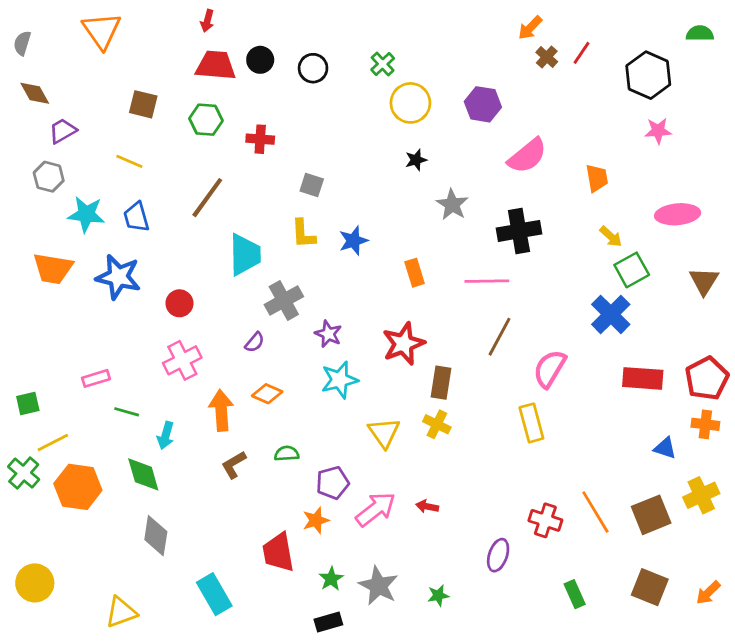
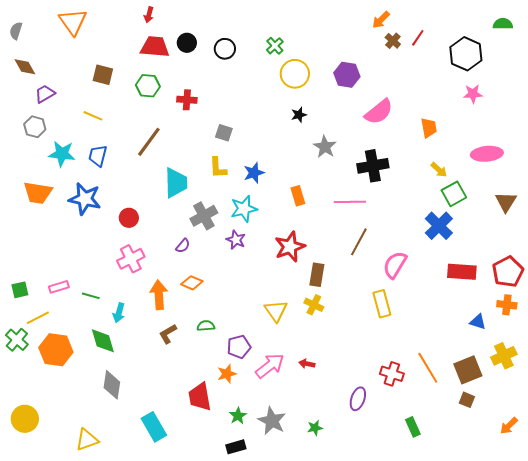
blue trapezoid: (136, 217) -> (98, 156), turned 30
pink rectangle: (96, 378) -> (59, 287), moved
cyan star: (339, 380) -> (244, 209), moved
brown square: (650, 587) -> (467, 400), moved, size x0.6

